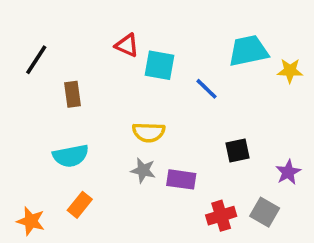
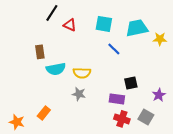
black line: (36, 60) -> (52, 13), moved
cyan square: (159, 65) -> (104, 24), moved
cyan semicircle: (71, 156) -> (56, 69), moved
purple rectangle: (181, 179) -> (117, 99), moved
red cross: (221, 216) -> (122, 119), turned 35

